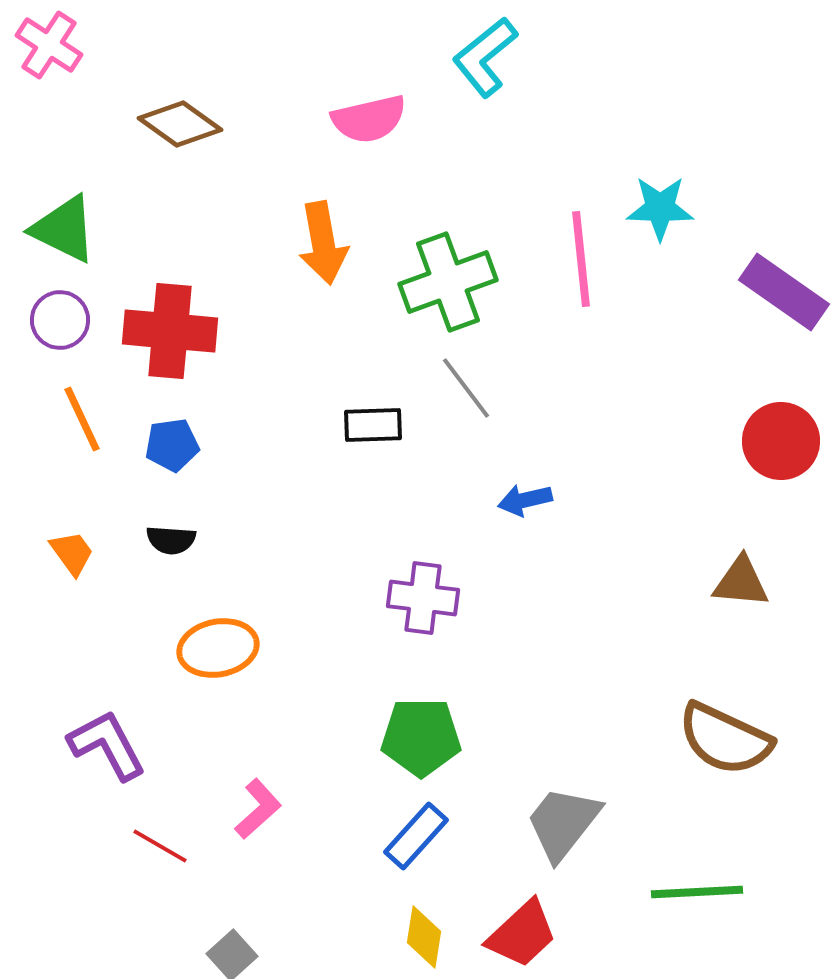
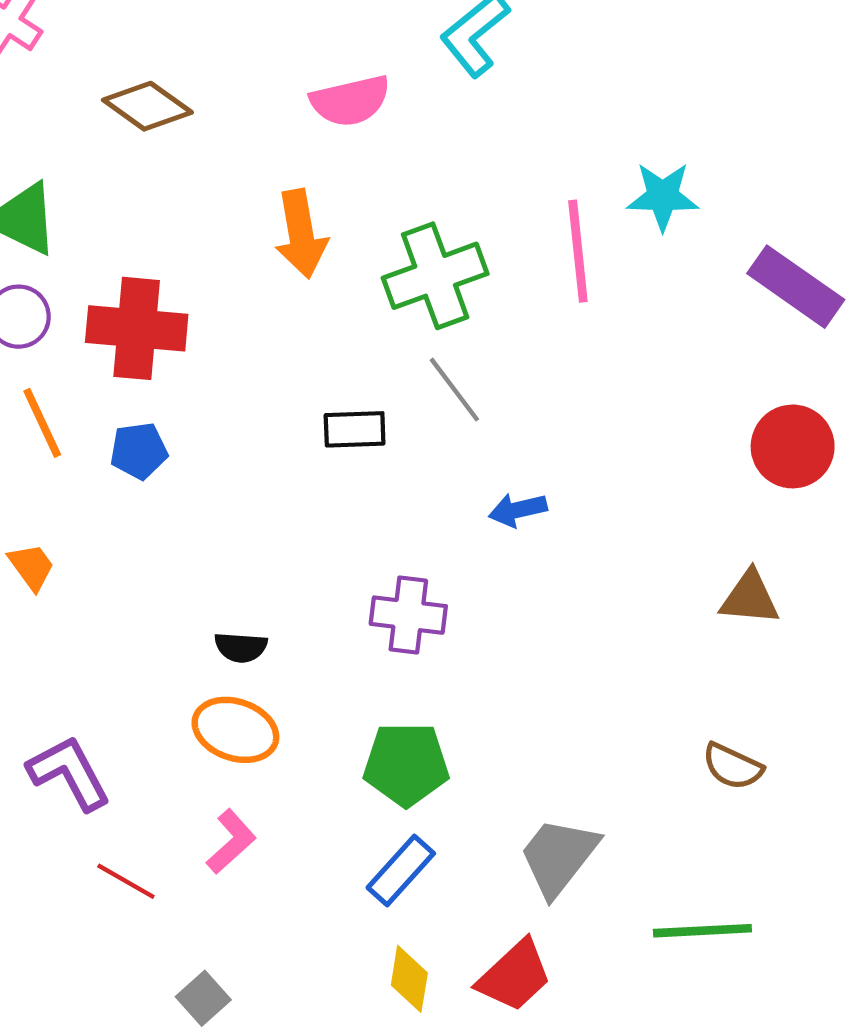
black semicircle: (171, 540) -> (241, 647), moved
orange ellipse: (218, 648) -> (235, 730), moved, turned 30
brown semicircle: (725, 739) -> (732, 766), size x0.6

